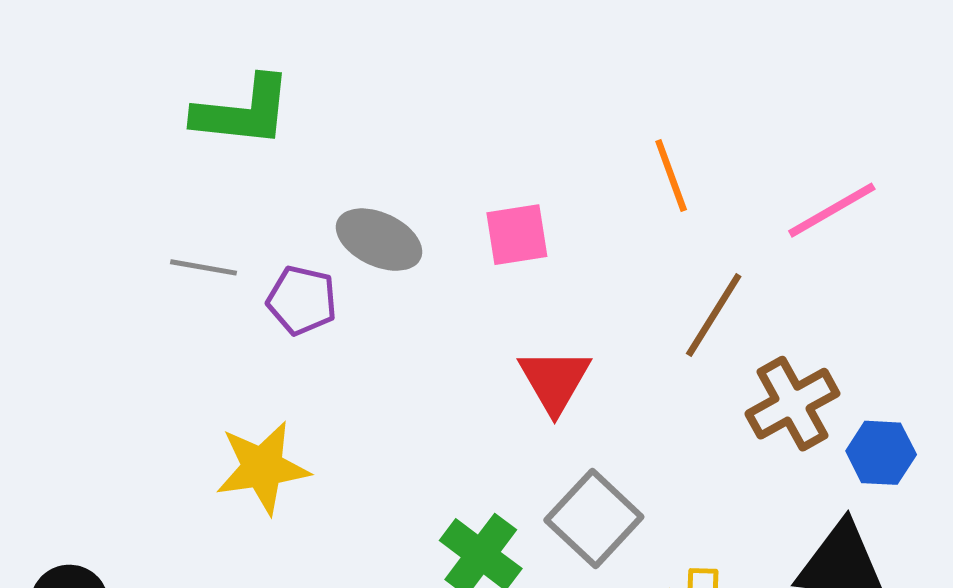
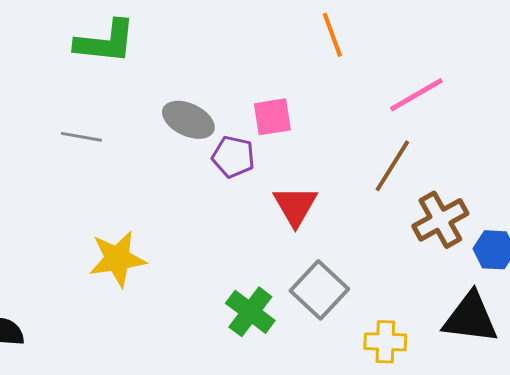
orange line: (671, 176) -> (332, 35), moved
pink line: (832, 210) -> (416, 95), moved
purple pentagon: (302, 300) -> (233, 157), moved

